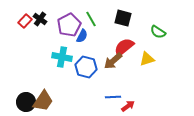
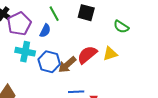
purple pentagon: (69, 25) -> (19, 24), moved
red semicircle: (124, 47) -> (87, 55), moved
brown arrow: (113, 61) -> (67, 65), moved

